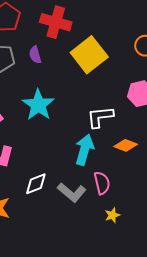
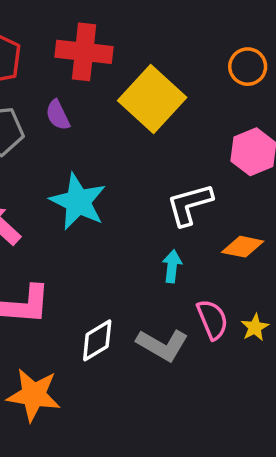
cyan arrow: (85, 150) -> (172, 266), size x0.6
yellow star: (112, 215) -> (255, 327), moved

